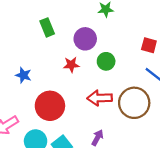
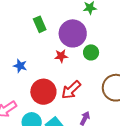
purple circle: (85, 39) -> (73, 33), size x1.4
red arrow: (100, 98) -> (71, 90), moved, turned -40

